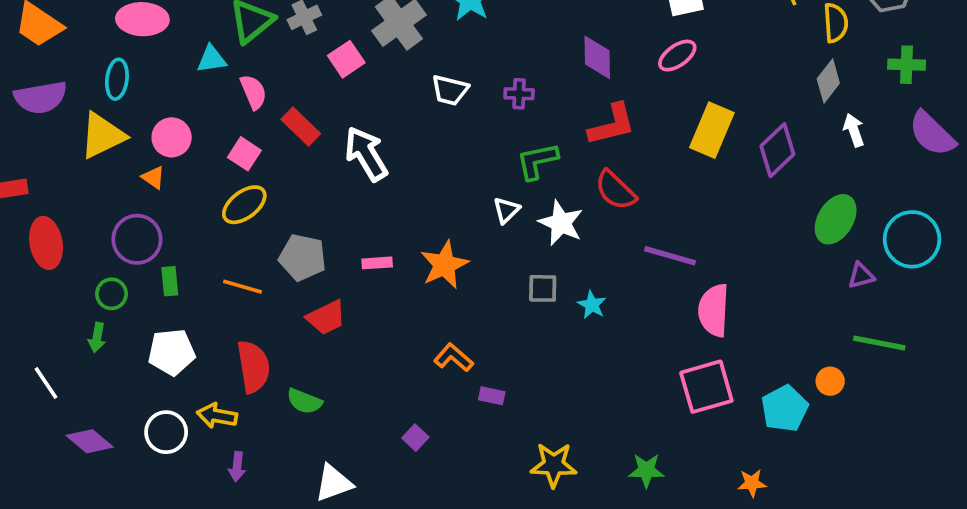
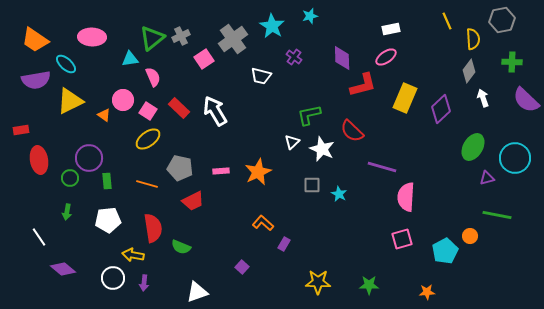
cyan ellipse: (117, 79) -> (66, 64), moved, turned -55
purple cross: (519, 94) -> (294, 57), moved, turned 35
red L-shape: (612, 125) -> (363, 85), moved
red rectangle: (301, 126) -> (179, 108), moved
pink circle: (172, 137) -> (123, 100), moved
orange triangle: (153, 177) -> (104, 115), moved
green circle: (112, 294) -> (70, 178), moved
pink square: (706, 387) -> (402, 239), size x0.7
purple rectangle: (492, 396) -> (284, 244), turned -72
white circle: (166, 432) -> (113, 278), moved

